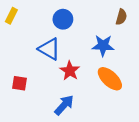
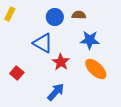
brown semicircle: (121, 17) -> (79, 15), moved, turned -104
red square: (19, 83) -> (17, 73), turned 32

